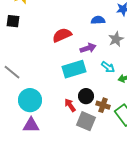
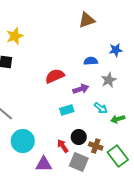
cyan rectangle: (74, 69) -> (67, 110), size x0.6
purple triangle: (31, 125) -> (44, 164), moved

